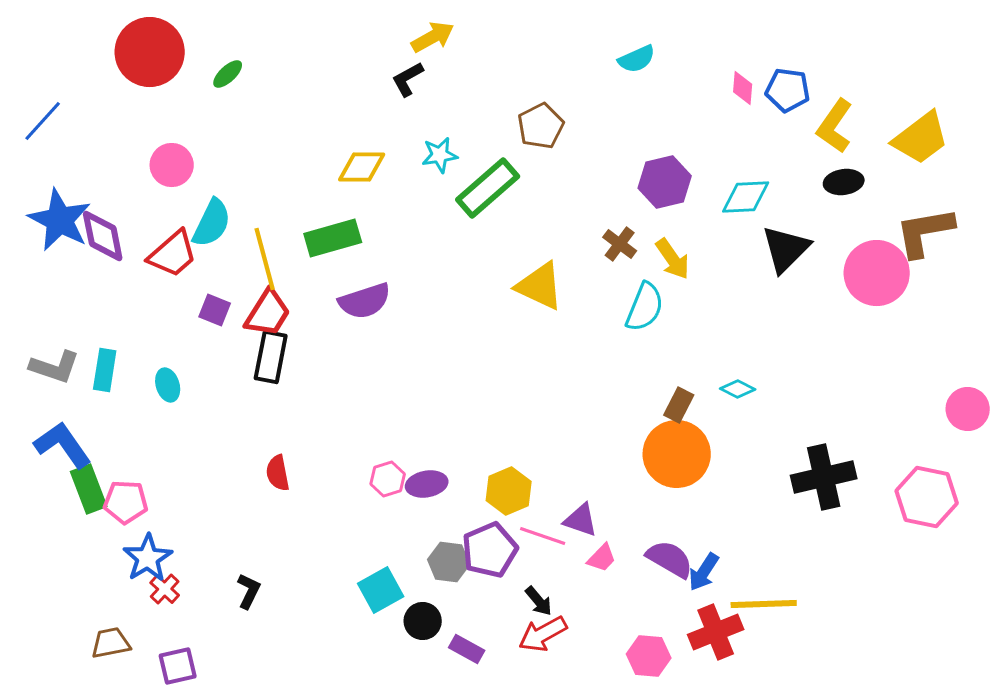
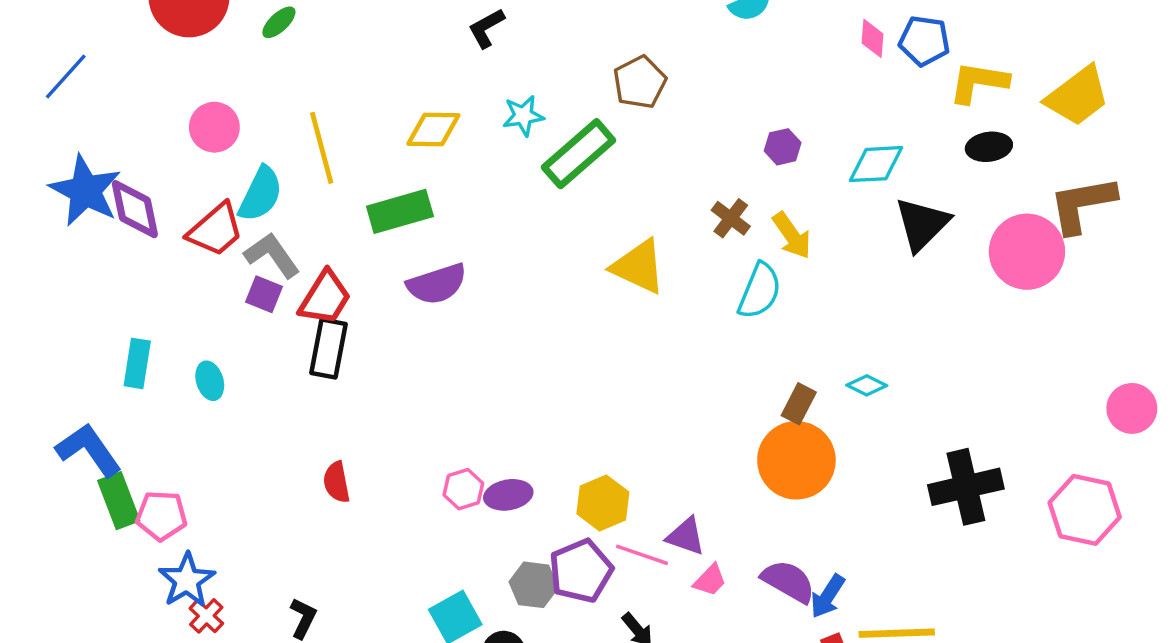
yellow L-shape: (835, 126) -> (979, 82), turned 64
purple hexagon: (665, 182) -> (783, 147), size x0.6
yellow line: (265, 259) -> (322, 148), moved
gray L-shape: (55, 367) -> (272, 255), moved, turned -144

